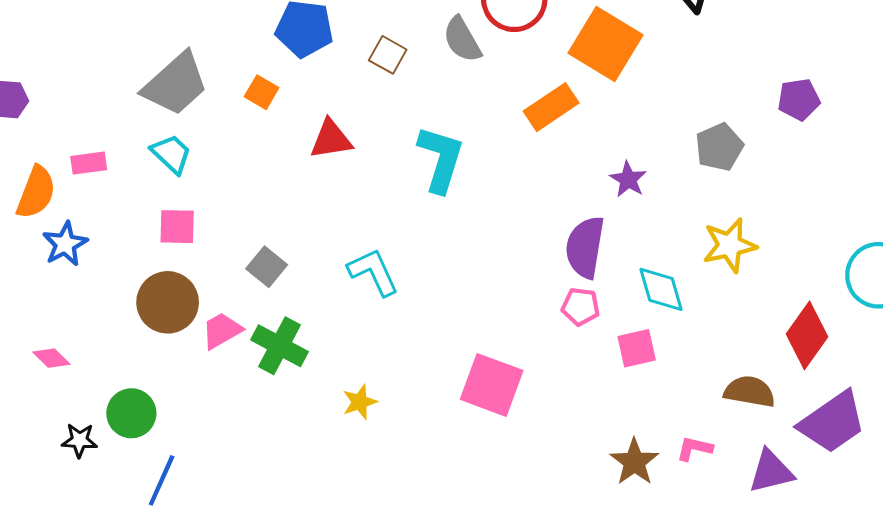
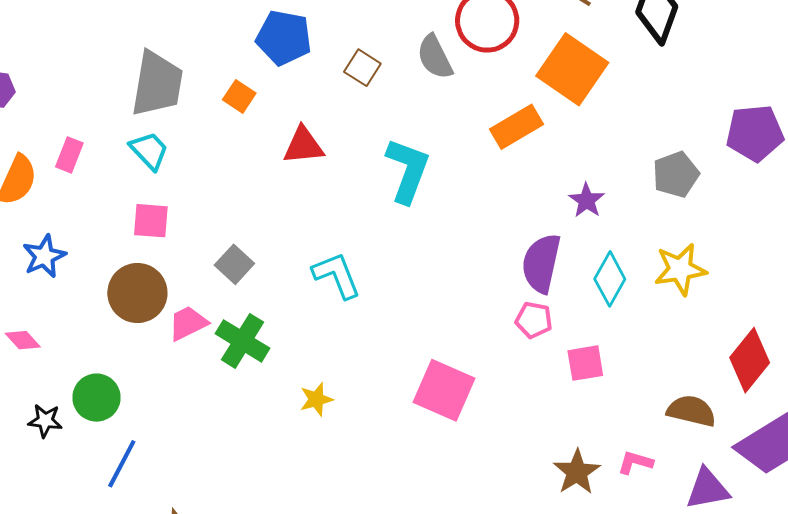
gray trapezoid: (175, 84) -> (157, 84), turned -42
purple pentagon: (799, 99) -> (755, 133), size x1.4
pink rectangle: (89, 163) -> (69, 155), turned -64
blue star: (65, 244) -> (44, 256), moved
cyan diamond: (661, 289) -> (610, 279), moved, turned 42

